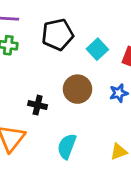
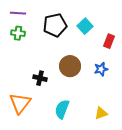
cyan square: (97, 49) -> (85, 26), moved

